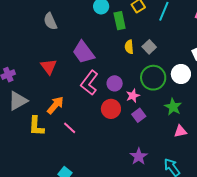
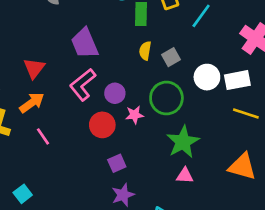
red triangle: (49, 67) -> (34, 68), moved
white circle: (181, 74) -> (207, 77), moved
green star: (173, 107) -> (183, 142), size x1.4
purple square: (139, 115) -> (117, 163), moved

